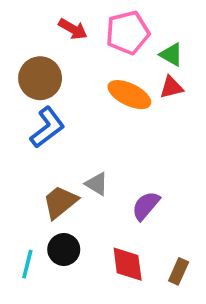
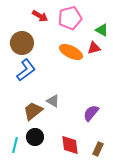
green triangle: (171, 55) -> (102, 30), moved
purple semicircle: (146, 206) -> (91, 113), moved

